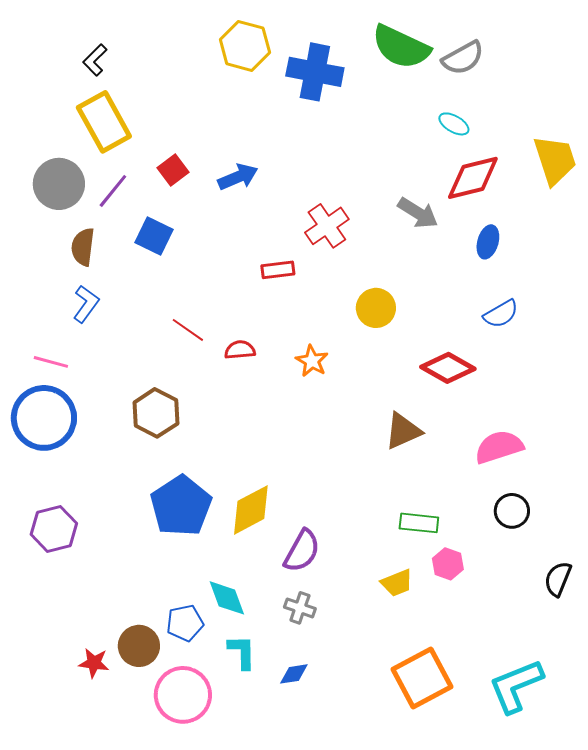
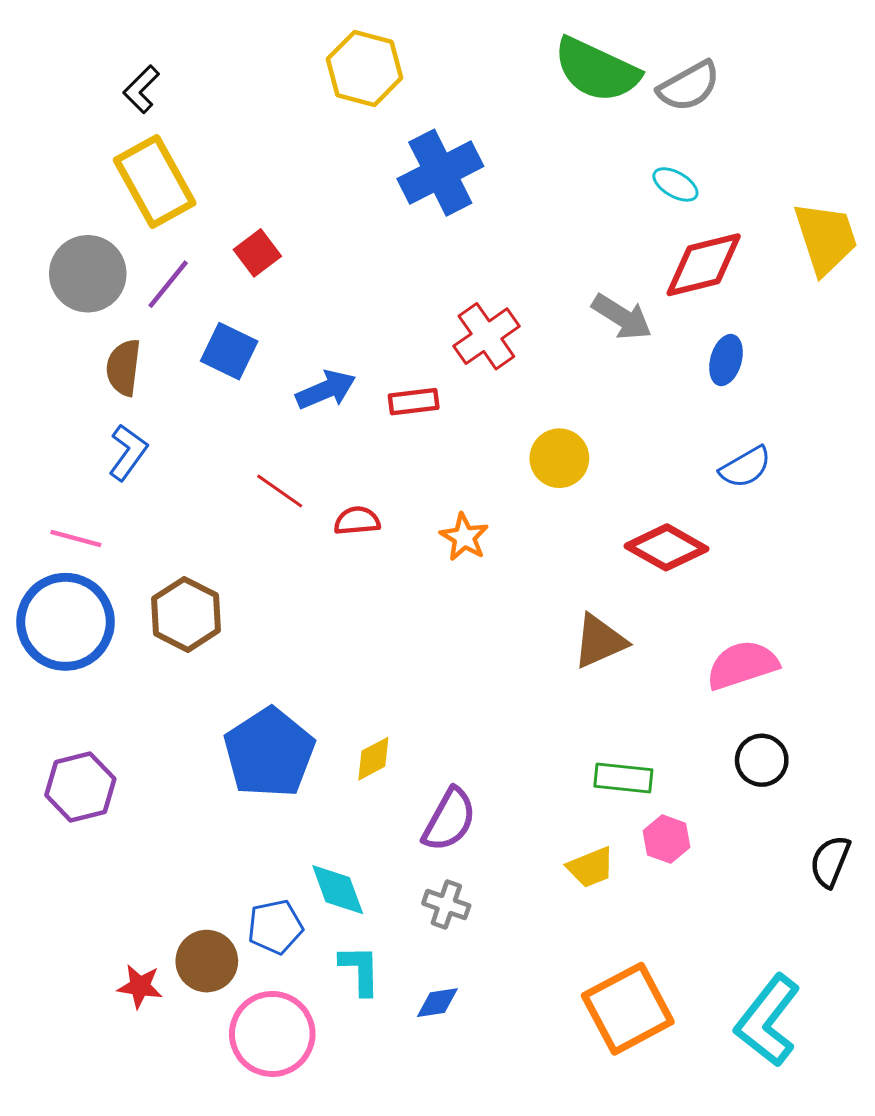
blue cross: (315, 72) -> (440, 173), moved, turned -38
blue arrow: (238, 177) -> (326, 390), moved
brown hexagon: (156, 413) -> (186, 614), moved
yellow diamond: (251, 510) -> (373, 759), size x0.6
cyan L-shape: (516, 686) -> (768, 1021), turned -30

